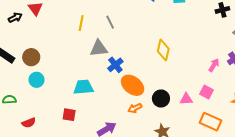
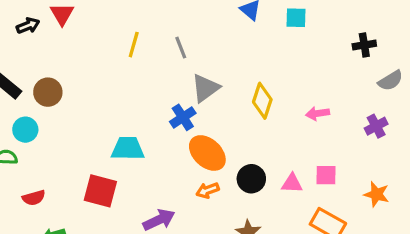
gray triangle: (99, 48) -> (205, 88), moved, turned -36
pink arrow: (214, 65) -> (318, 113), moved, turned -136
cyan circle: (36, 80) -> (25, 130), moved
pink square: (207, 92) -> (326, 175), turned -32
red square: (69, 115) -> (100, 191), size x1.5

